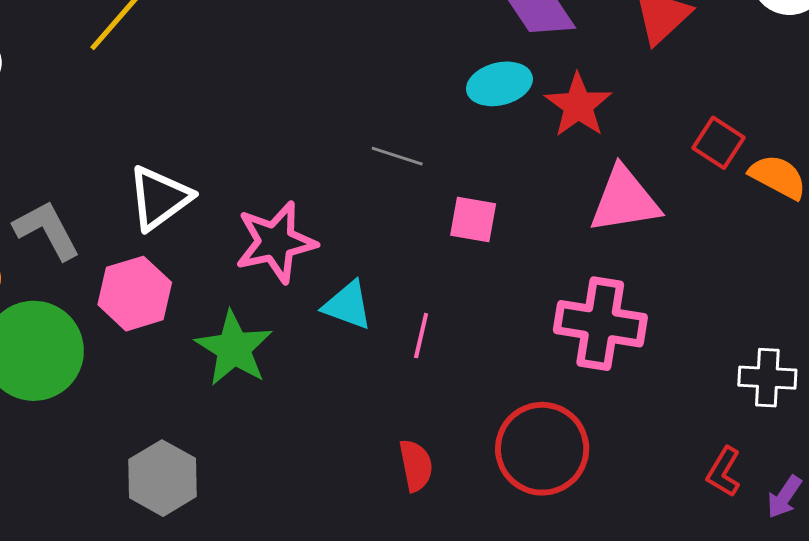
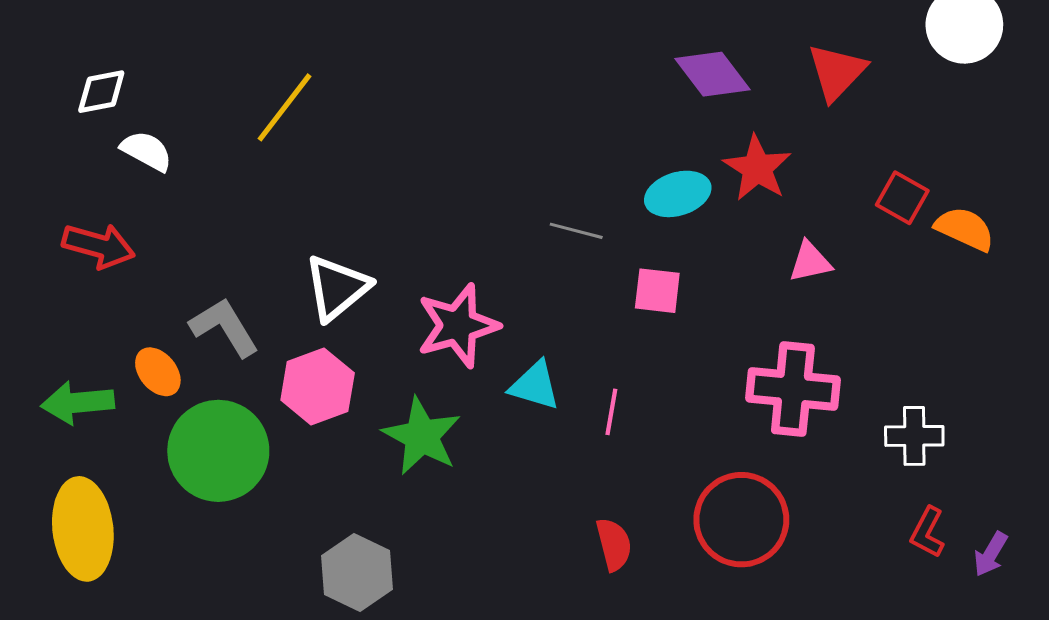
cyan ellipse: (499, 84) -> (678, 194), moved
pink triangle: (624, 200) -> (810, 262), size x0.6
white cross: (767, 378) -> (914, 436), moved

